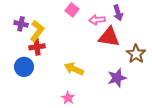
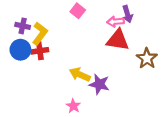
pink arrow: (97, 20) -> (116, 22), moved
blue circle: (24, 67) -> (20, 50), moved
purple star: (117, 78) -> (99, 84), moved, turned 30

